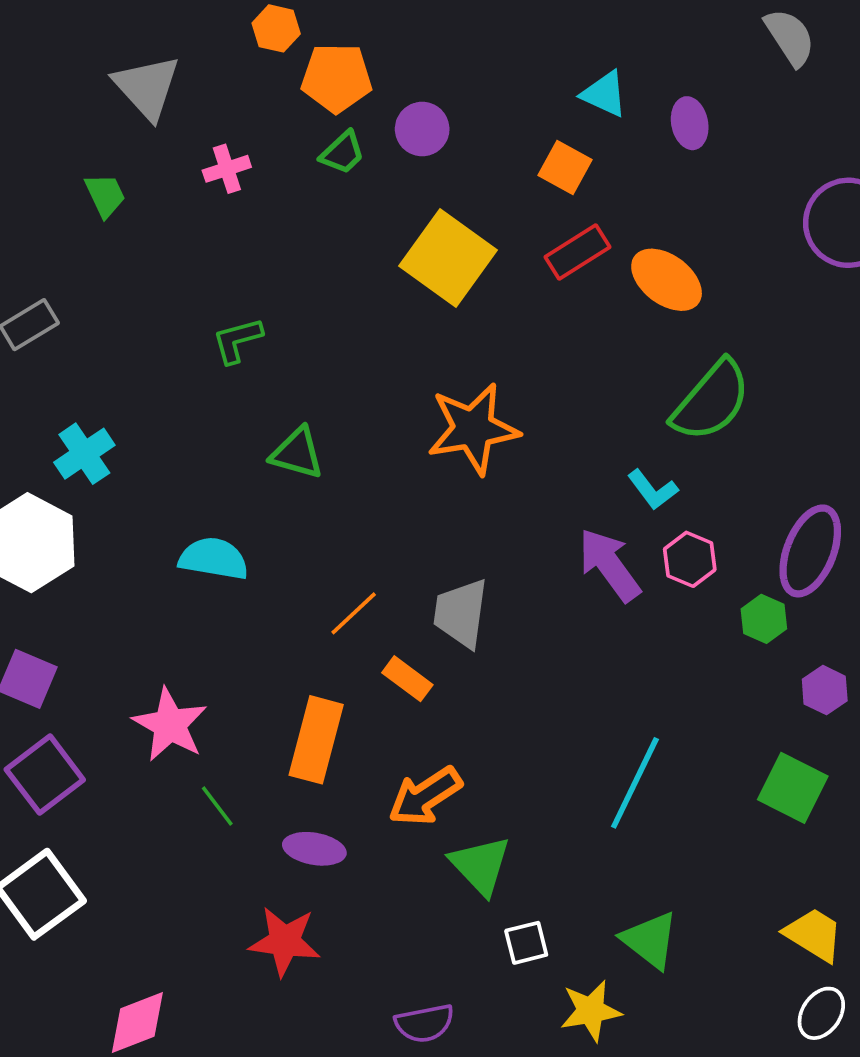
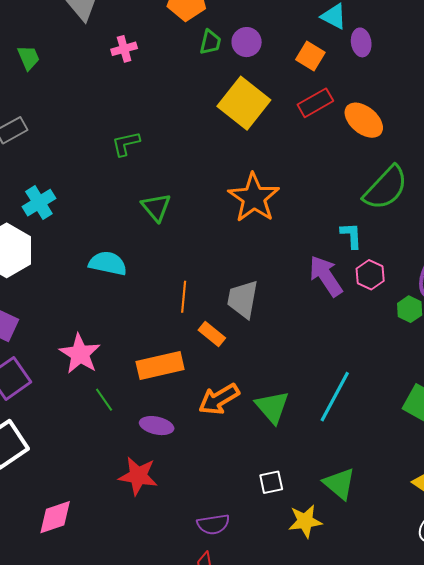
purple ellipse: (690, 123) -> (361, 42), moved
purple circle: (422, 129) -> (247, 42), moved
green trapezoid: (342, 153) -> (210, 42), moved, turned -36
green trapezoid: (105, 195) -> (29, 58), moved
orange star: (473, 429) -> (254, 198), turned -30
green triangle: (297, 453) -> (156, 207), turned 32
cyan L-shape: (653, 490) -> (351, 235), turned -148
orange line: (354, 613) -> (184, 297), turned -44
orange rectangle: (316, 740) -> (160, 366), turned 60
green triangle: (480, 865) -> (272, 407), moved

